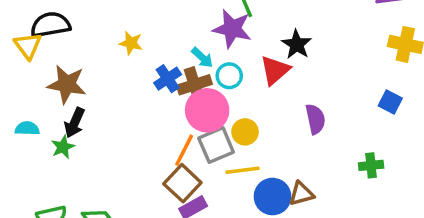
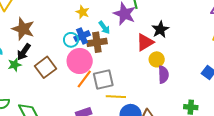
yellow star: (131, 43) -> (83, 12), moved
cyan circle: (229, 76) -> (71, 40), moved
pink circle: (207, 110) -> (80, 61), moved
yellow circle: (245, 132) -> (157, 59), moved
brown square: (182, 183) -> (45, 67), moved

